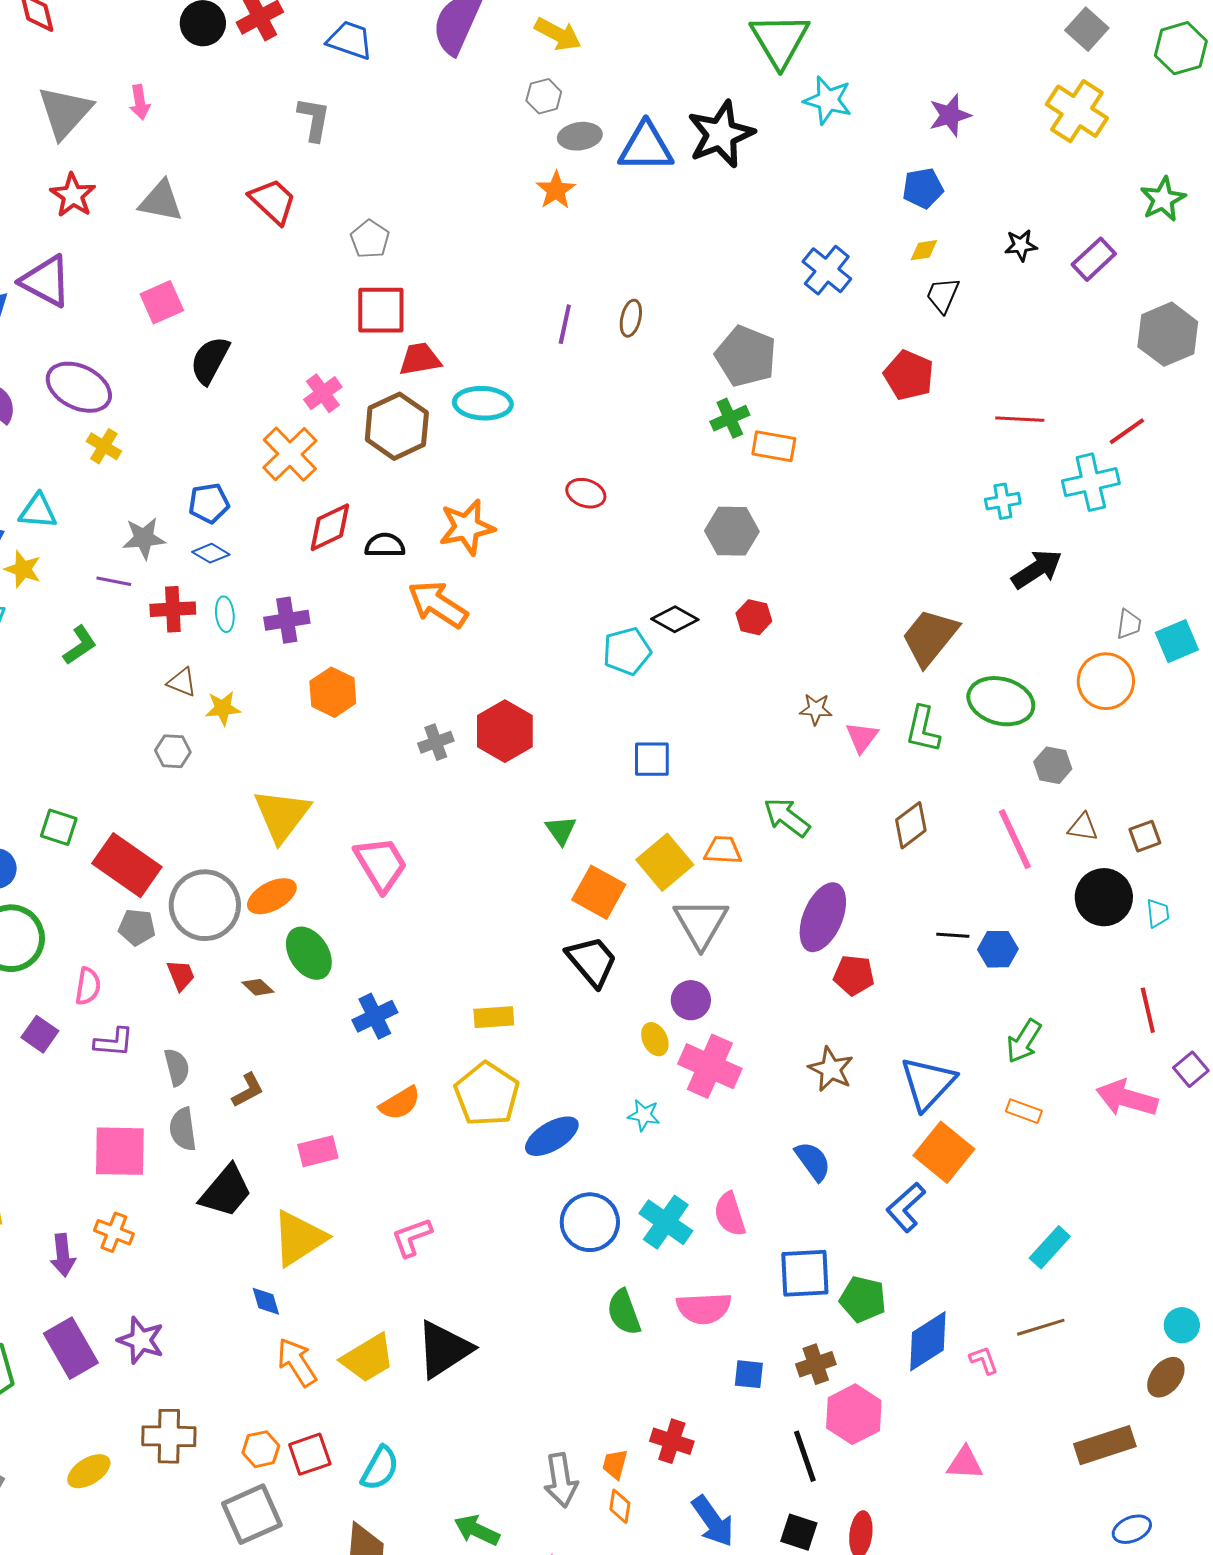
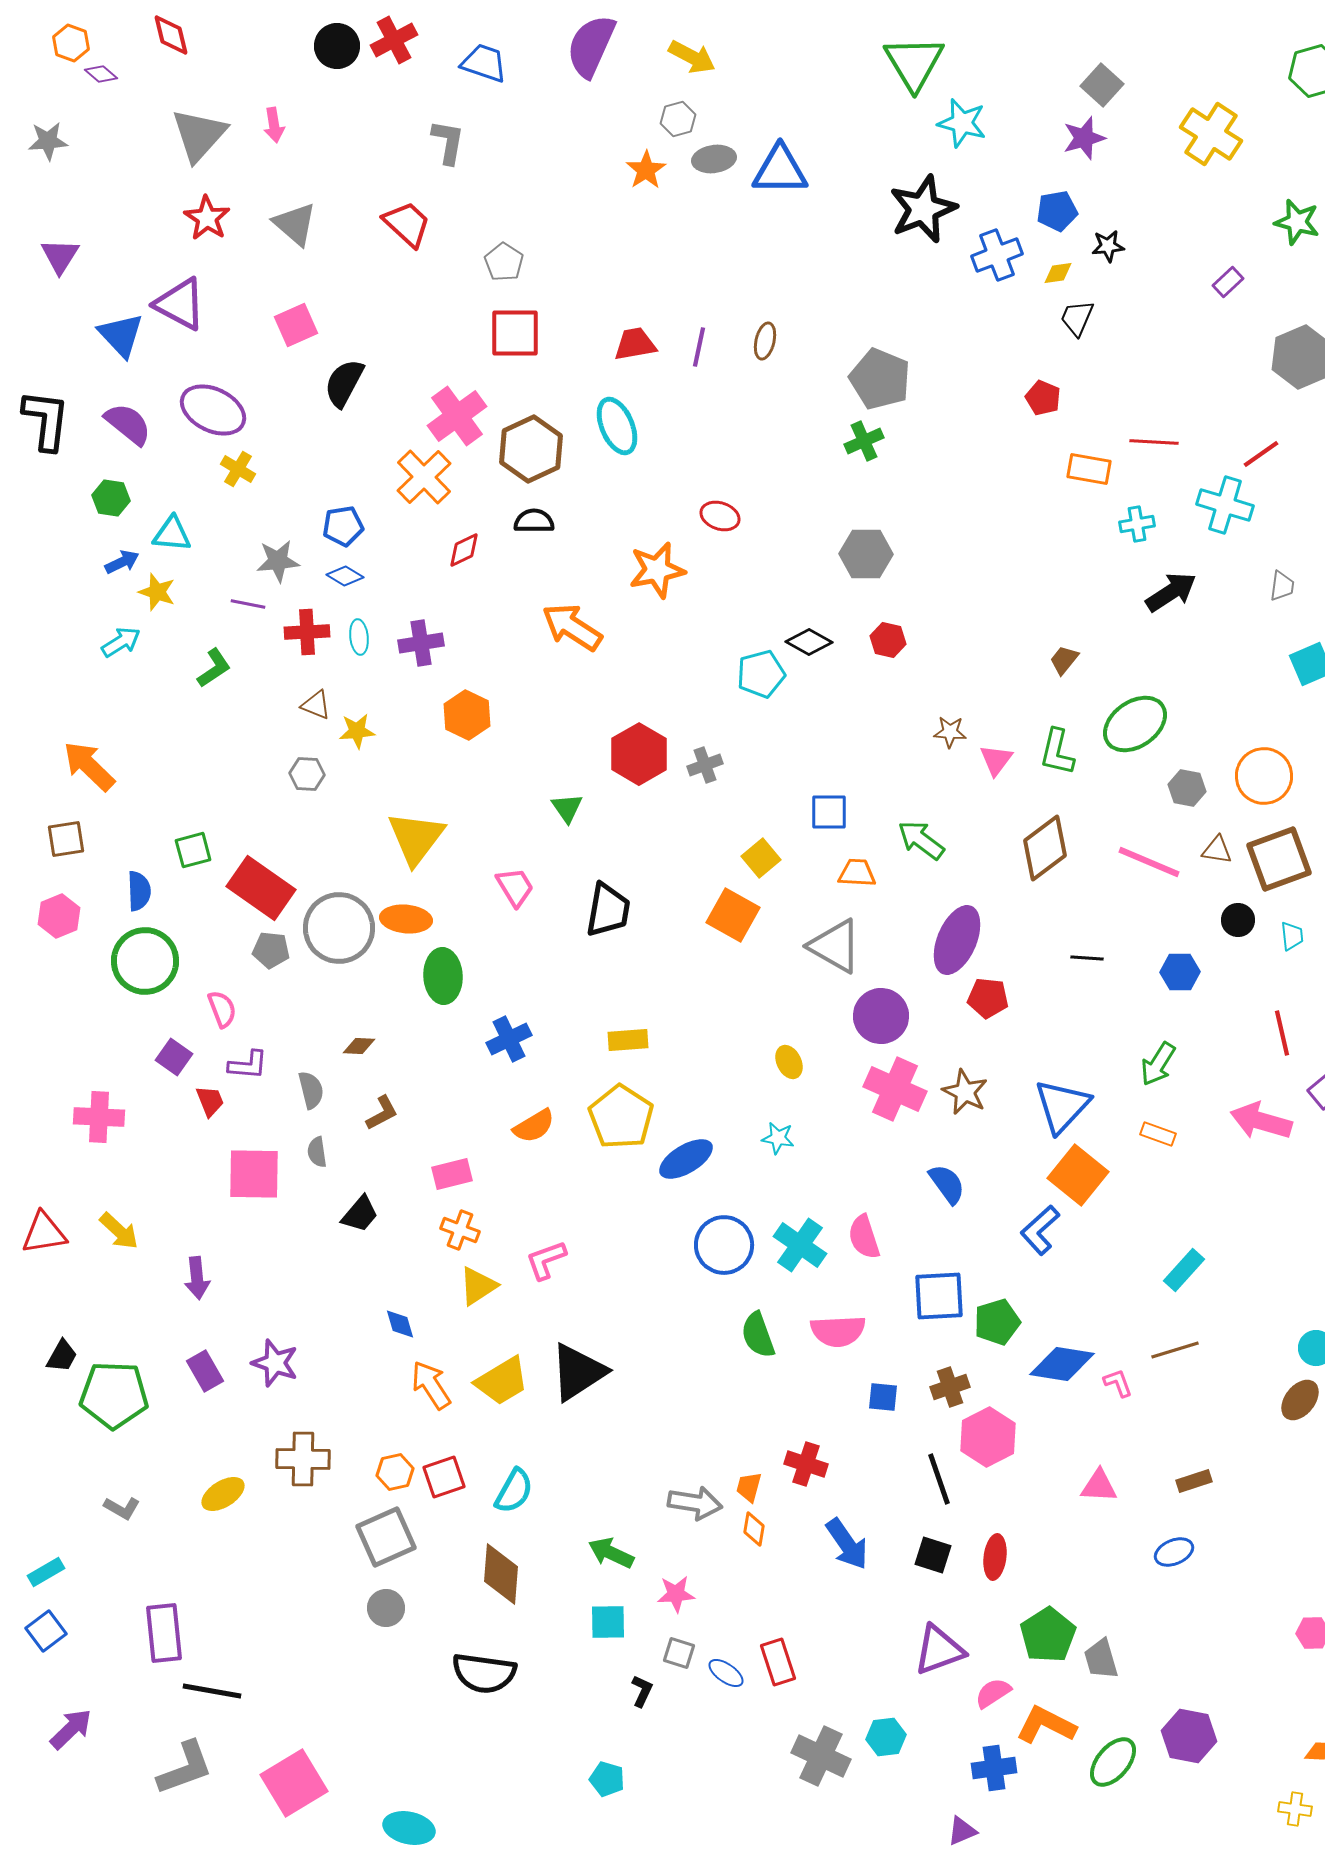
gray square: (1087, 29) -> (1102, 85), moved
black star: (721, 134) -> (923, 209), moved
orange star: (556, 190) -> (646, 170), moved
green star: (1163, 199) -> (1297, 222), turned -30
gray triangle: (161, 201) -> (295, 224), turned 30
black star: (1021, 245) -> (1108, 246), moved
purple rectangle: (1094, 259) -> (1228, 282), size x0.7
blue cross: (827, 270) -> (997, 255), moved, turned 30
red trapezoid: (420, 359) -> (635, 344), moved
red pentagon: (909, 375) -> (1043, 398), size x0.7
pink cross: (323, 393) -> (457, 416), size x1.5
cyan ellipse: (483, 403) -> (617, 426), turned 64
orange rectangle: (774, 446) -> (1089, 469), moved
cyan cross: (1091, 482) -> (1225, 505), turned 30
red diamond: (330, 527) -> (464, 550), size x0.7
orange star: (467, 527) -> (657, 570), moved
black semicircle: (385, 545) -> (534, 521), moved
gray trapezoid: (1129, 624) -> (1282, 586), moved
brown trapezoid: (930, 637) -> (1064, 660), size x0.5
orange circle: (1106, 681) -> (1264, 776), moved
green ellipse: (1001, 701) -> (1135, 724), turned -50
gray cross: (436, 742) -> (705, 765), moved
blue square: (652, 759) -> (829, 812), moved
brown diamond: (911, 825) -> (1045, 848), size x1.4
green square: (59, 827) -> (193, 850), turned -33
green triangle: (561, 830) -> (567, 808), moved
brown square: (1145, 836) -> (1279, 859), size x2.0
pink line: (1015, 839) -> (1149, 862), turned -42
yellow square: (665, 862) -> (761, 858), moved, size x0.7
pink trapezoid: (381, 864) -> (515, 887), size x0.7
orange ellipse: (272, 896) -> (406, 919), turned 33
black circle: (1104, 897) -> (1238, 920), size x0.6
gray triangle: (701, 923) -> (835, 946), turned -30
blue hexagon: (998, 949) -> (1180, 972), moved
green ellipse: (309, 953) -> (443, 976), turned 30
black trapezoid: (592, 961) -> (608, 910), moved, turned 50
red trapezoid: (181, 975) -> (210, 1101), moved
pink semicircle: (88, 986) -> (222, 1009), turned -30
brown diamond: (258, 987) -> (359, 1046), moved, turned -40
purple circle: (691, 1000) -> (881, 1016), moved, size x1.4
pink cross: (710, 1066) -> (895, 1089), moved
gray semicircle: (183, 1129) -> (317, 1152), size x0.7
black trapezoid: (226, 1191) -> (360, 1214), size x0.7
orange cross: (114, 1232) -> (460, 1230), moved
yellow triangle: (299, 1238) -> (478, 1286), moved, size x0.7
green pentagon: (863, 1299) -> (997, 1322), turned -30
blue diamond: (928, 1341) -> (1062, 1364), turned 42
purple rectangle: (71, 1348) -> (205, 1371), size x0.7
brown rectangle: (1105, 1445) -> (1194, 1481), moved, size x0.6
gray arrow: (561, 1480) -> (695, 1503), turned -72
blue ellipse: (1132, 1529) -> (1174, 1552), moved

